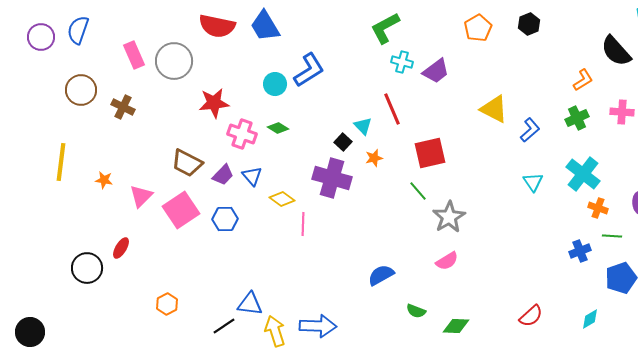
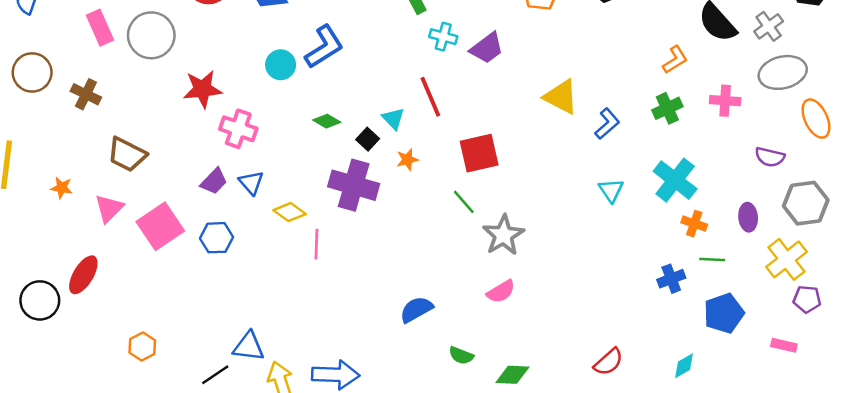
green diamond: (278, 128) -> (327, 121), moved
brown trapezoid: (187, 163) -> (127, 154), moved
red ellipse: (121, 248) -> (83, 275), size x1.4

